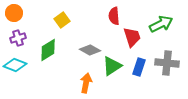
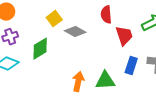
gray diamond: (90, 50) -> (75, 32), moved
green triangle: (112, 66) -> (105, 81), moved, turned 30

